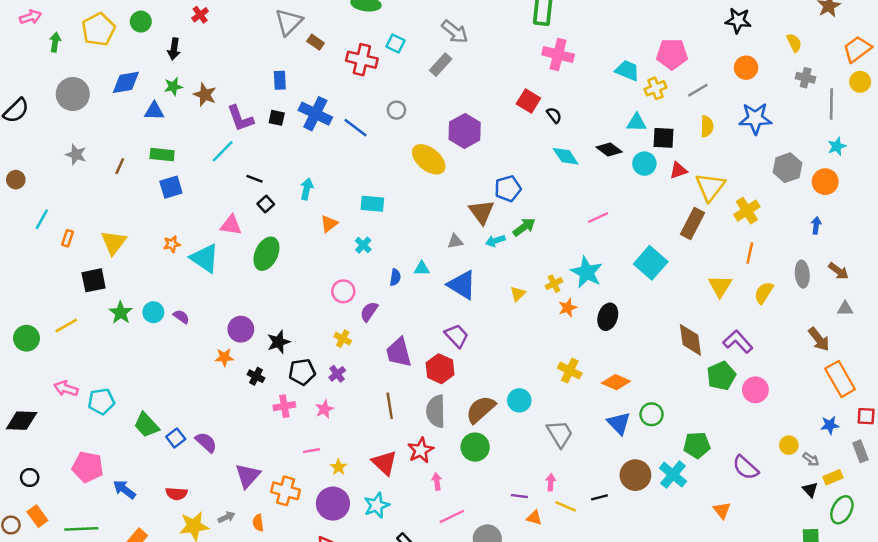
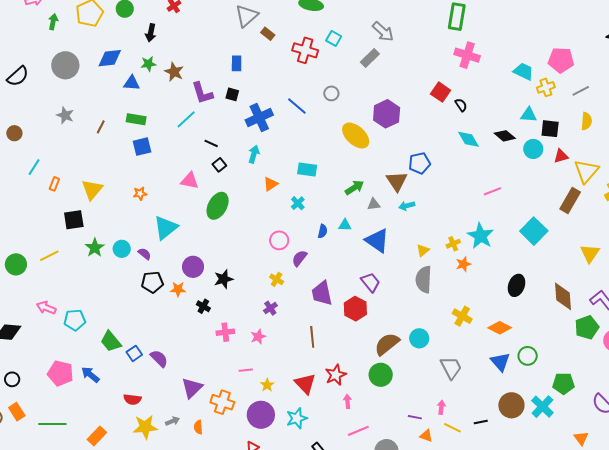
blue cross: (315, 114) -> (259, 117), moved, turned 36
green arrow: (524, 227) -> (354, 188), moved
cyan triangle: (205, 258) -> (166, 228), moved, turned 44
black ellipse: (608, 317) -> (517, 285), moved
black pentagon: (302, 372) -> (152, 282), moved
gray semicircle: (436, 411) -> (424, 279), moved
blue arrow: (124, 489) -> (90, 375), moved

